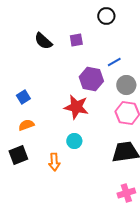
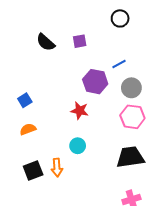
black circle: (106, 16) -> (120, 18), moved
red star: (76, 107) -> (80, 111), size x0.7
black square: (18, 155) -> (33, 171), moved

